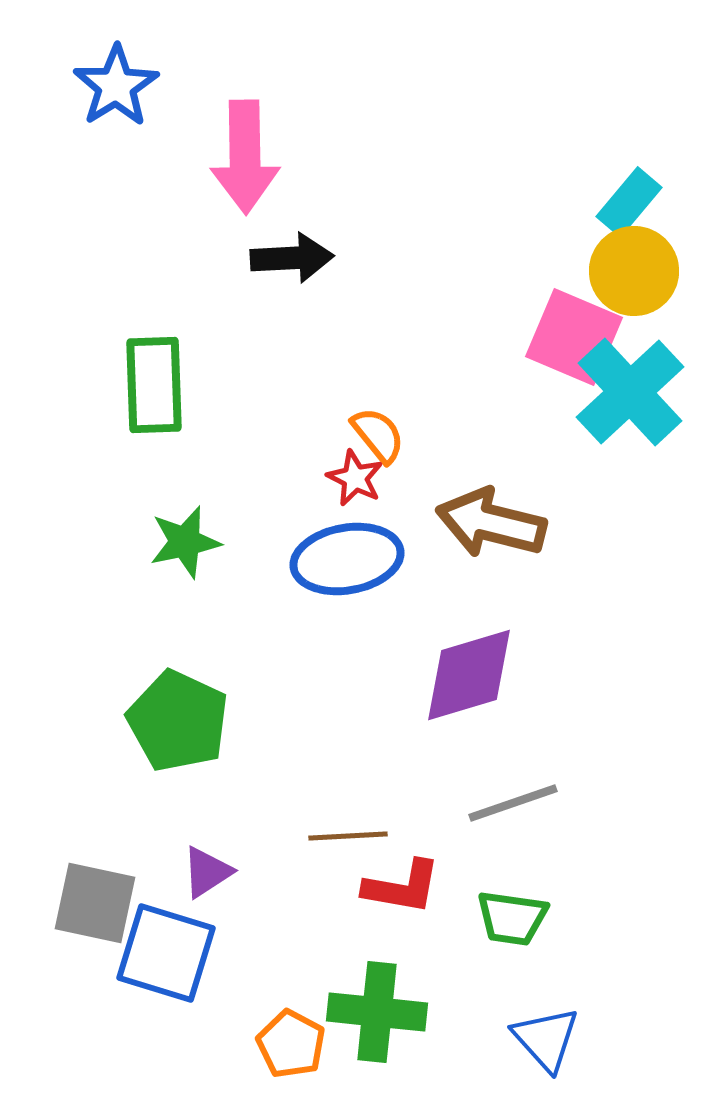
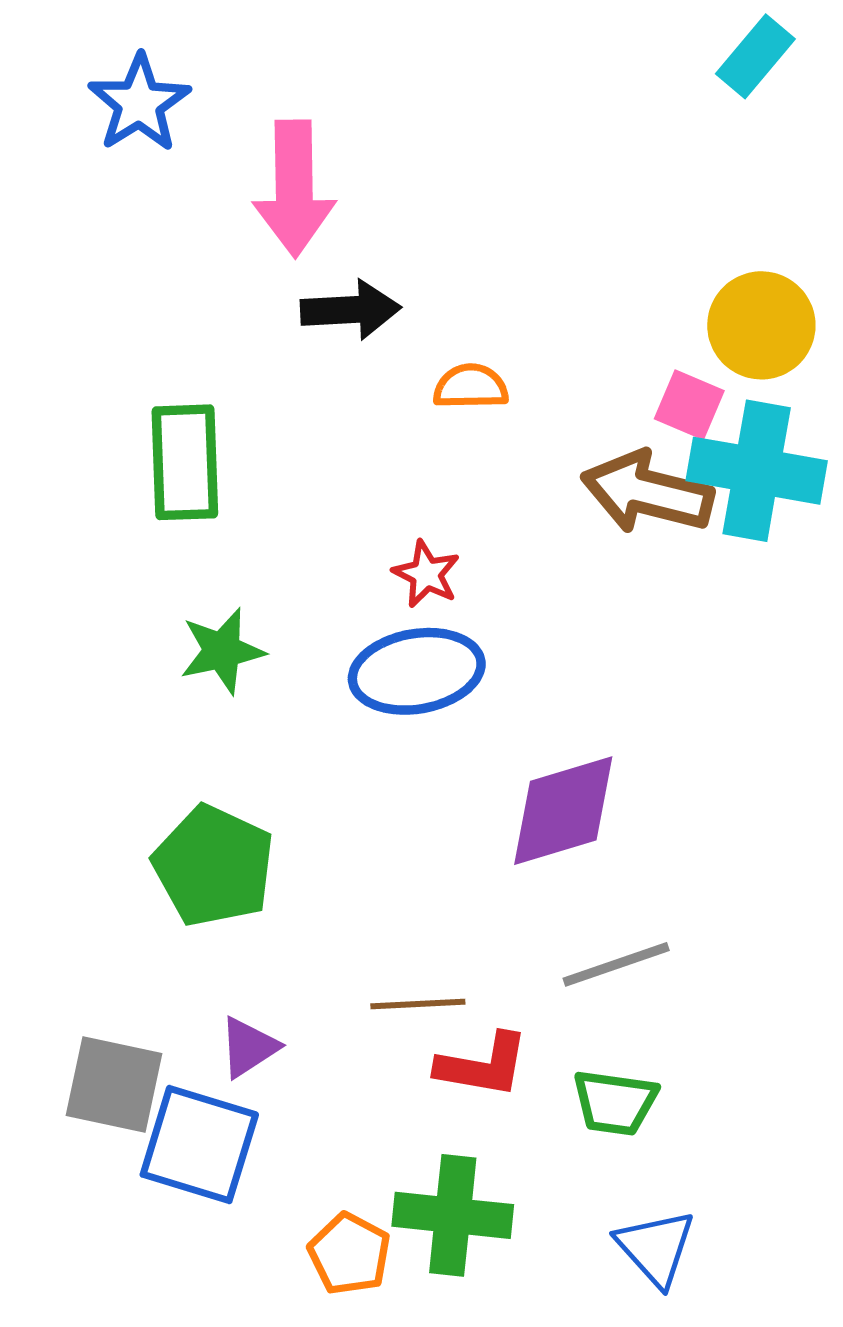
cyan rectangle: (629, 202) -> (755, 56), moved
pink square: (574, 337) -> (689, 405), size x0.6
cyan cross: (630, 392) -> (757, 471), turned -37
orange semicircle: (378, 435) -> (471, 387), moved, turned -52
brown arrow: (491, 523) -> (647, 492), moved

